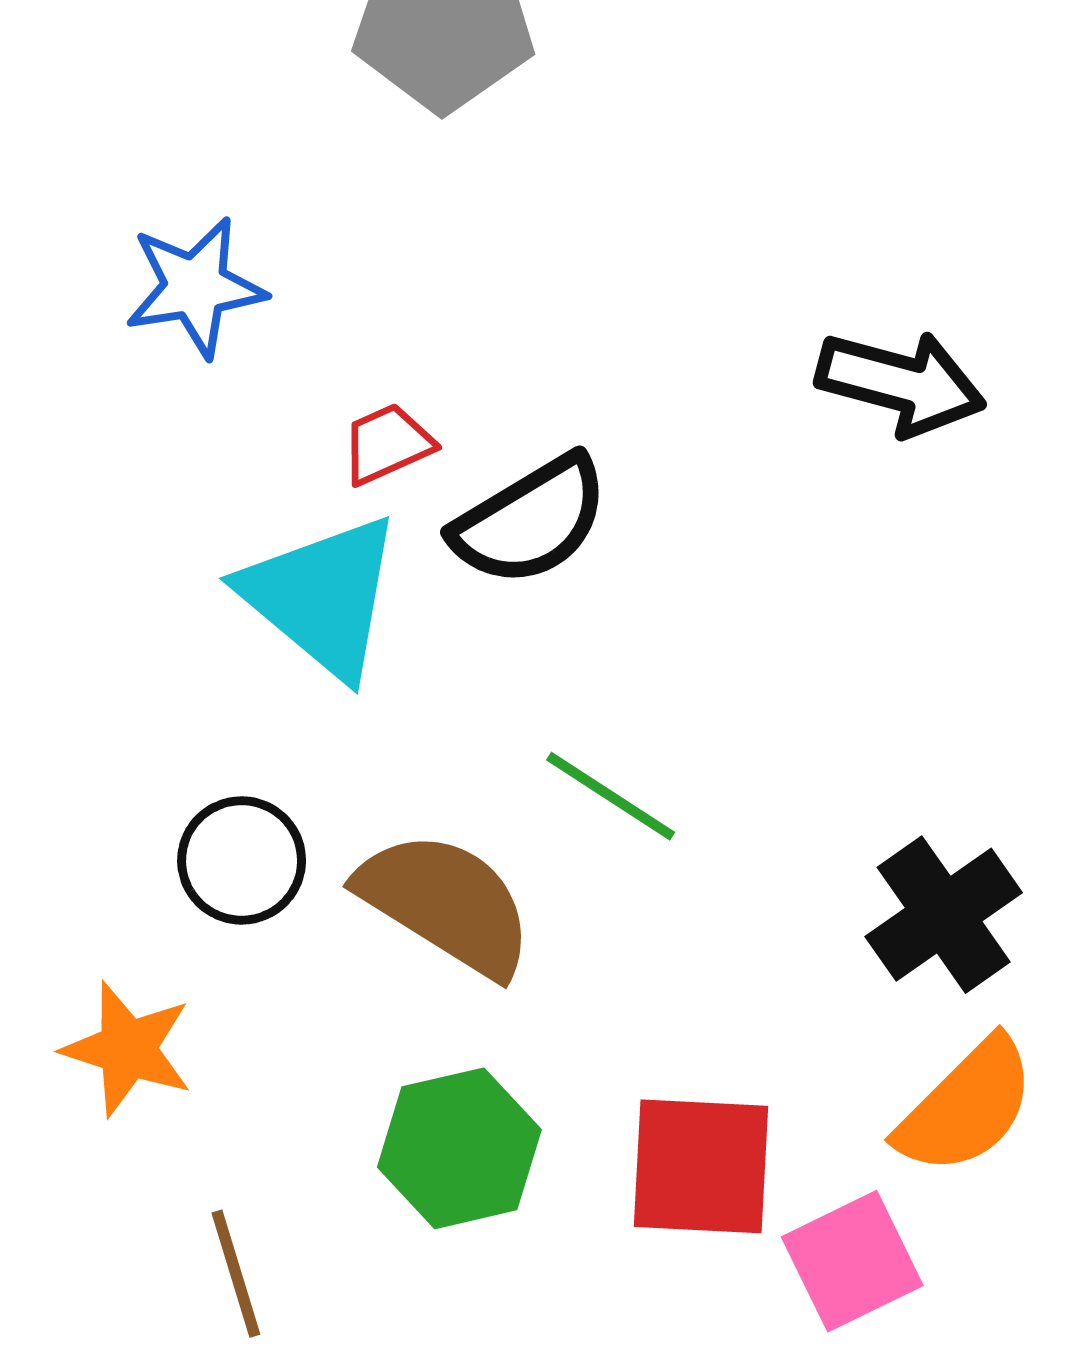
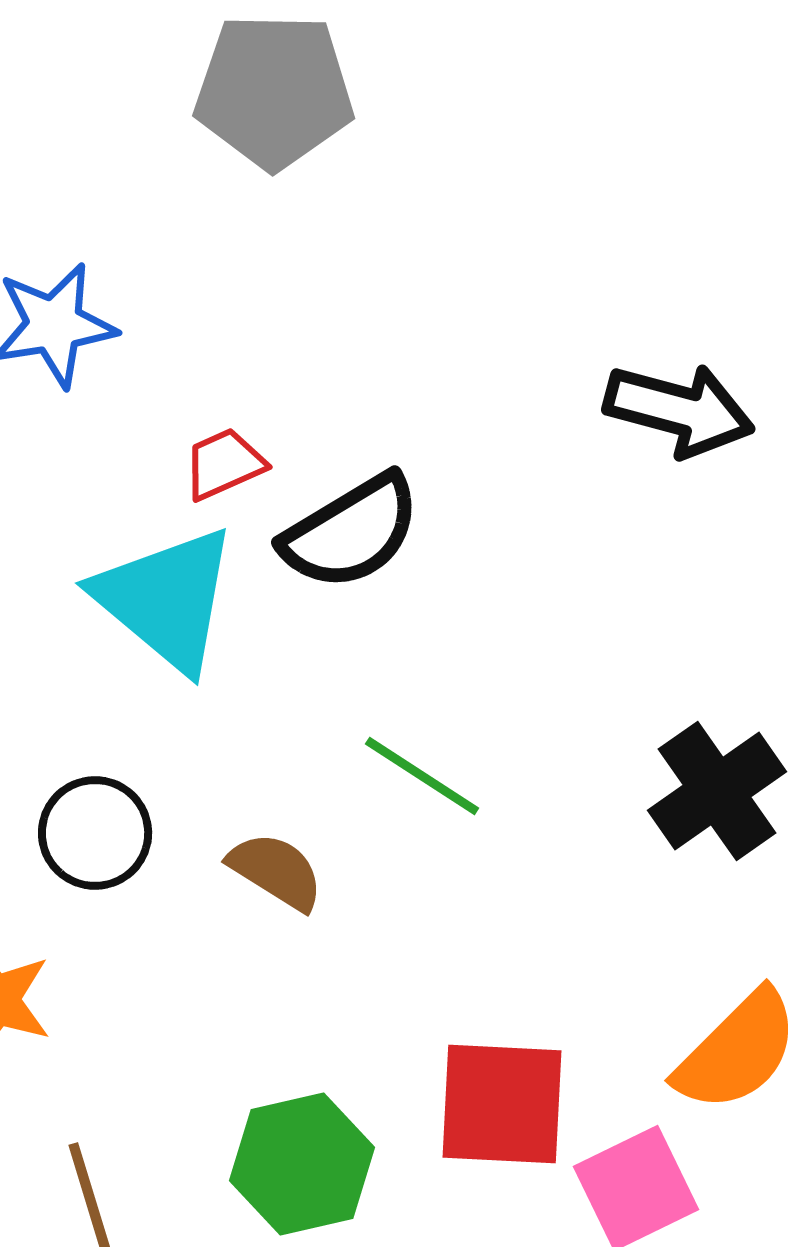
brown semicircle: (446, 903) -> (276, 871), size x0.6
black cross: (944, 915) -> (717, 791), moved
green hexagon: (459, 1148) -> (302, 1164), moved

